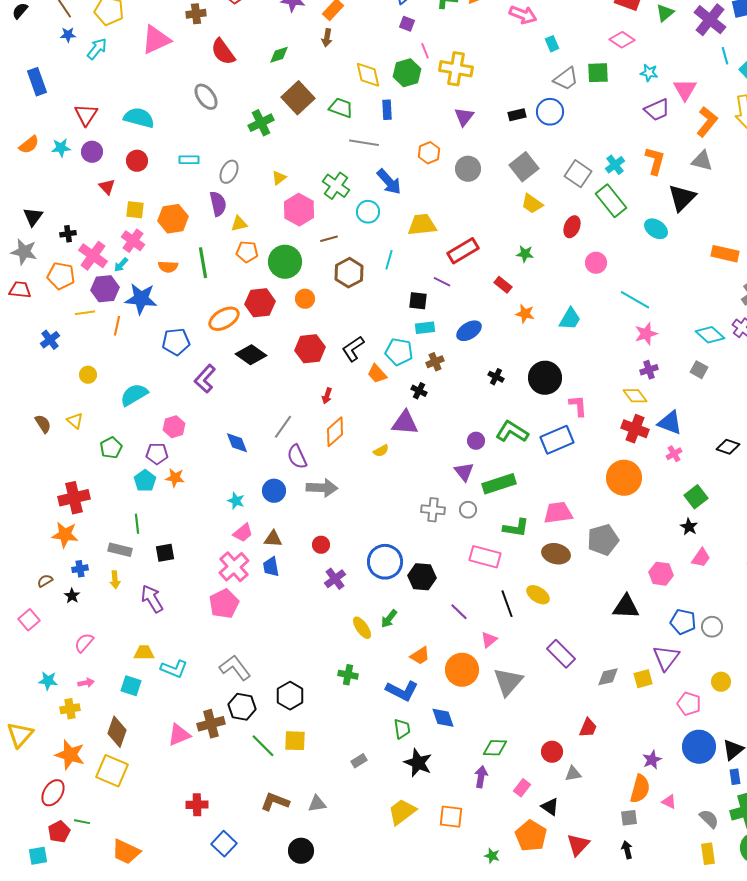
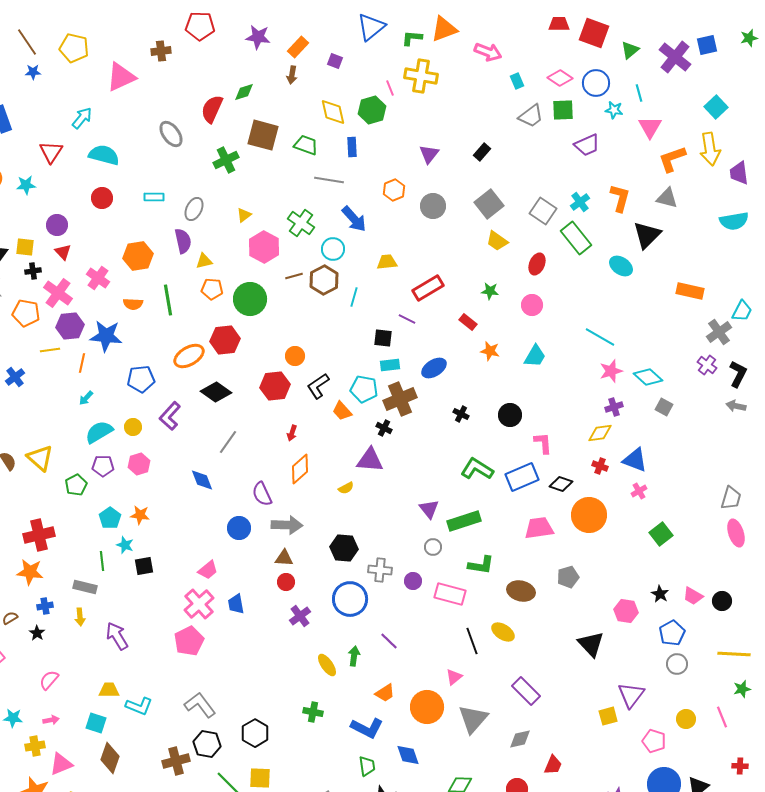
purple square: (407, 24) -> (335, 61), moved
pink diamond: (622, 40) -> (560, 78), moved
cyan arrow: (97, 49) -> (82, 118), moved
red semicircle: (223, 52) -> (212, 109), moved, turned 60
cyan line: (725, 56) -> (639, 93), moved
yellow cross: (456, 69) -> (421, 76), moved
brown square: (298, 98) -> (263, 135), turned -32
purple trapezoid: (657, 110) -> (587, 145), moved
blue circle: (550, 112) -> (596, 83), moved
black rectangle: (517, 115) -> (482, 152), turned -36
orange L-shape: (707, 122) -> (672, 159), turned -148
purple circle: (92, 152) -> (57, 225), moved
red triangle: (107, 187) -> (63, 252), moved
yellow square: (135, 210) -> (25, 247), moved
yellow trapezoid: (422, 225) -> (387, 262), size x0.7
pink circle: (596, 263) -> (532, 305), moved
cyan arrow: (121, 265) -> (86, 398), moved
brown hexagon: (349, 273) -> (324, 280), moved
orange circle: (305, 299) -> (295, 356), moved
cyan diamond: (710, 335) -> (648, 377), moved
brown cross: (435, 362) -> (400, 399), size x1.8
yellow circle: (88, 375) -> (133, 427), moved
black circle: (545, 378) -> (510, 415), size x0.7
yellow diamond: (635, 396) -> (600, 433), turned -60
yellow triangle: (75, 421) -> (40, 458), size x1.6
gray line: (283, 427) -> (228, 442), moved
red cross: (635, 429) -> (600, 466), size x0.6
purple circle: (476, 441) -> (413, 581), moved
black diamond: (728, 447) -> (561, 484), moved
purple pentagon: (157, 454) -> (103, 466), moved
cyan star: (236, 501) -> (125, 545), moved
gray cross: (433, 510) -> (380, 570), moved
pink trapezoid: (558, 513) -> (539, 528), moved
black star: (689, 527) -> (660, 594), moved
brown triangle: (273, 539) -> (284, 558), moved
gray pentagon: (603, 540) -> (568, 577), size x0.7
black square: (165, 553) -> (144, 566), moved
pink trapezoid: (701, 558) -> (693, 596), moved, turned 85
black hexagon: (422, 577) -> (344, 548), moved
black triangle: (626, 607) -> (591, 644), turned 44
purple line: (459, 612) -> (389, 641), moved
green arrow: (389, 619) -> (354, 656), turned 150
blue pentagon: (683, 622) -> (672, 633), moved, turned 30
gray diamond: (608, 677) -> (520, 739), moved
brown diamond: (117, 732) -> (110, 758), moved
pink triangle: (179, 735) -> (61, 764), moved

